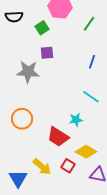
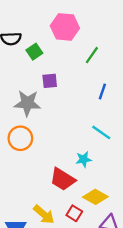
green line: (89, 24) -> (92, 55), moved
green square: (42, 28) -> (34, 52), moved
orange circle: (22, 119) -> (20, 138), moved

